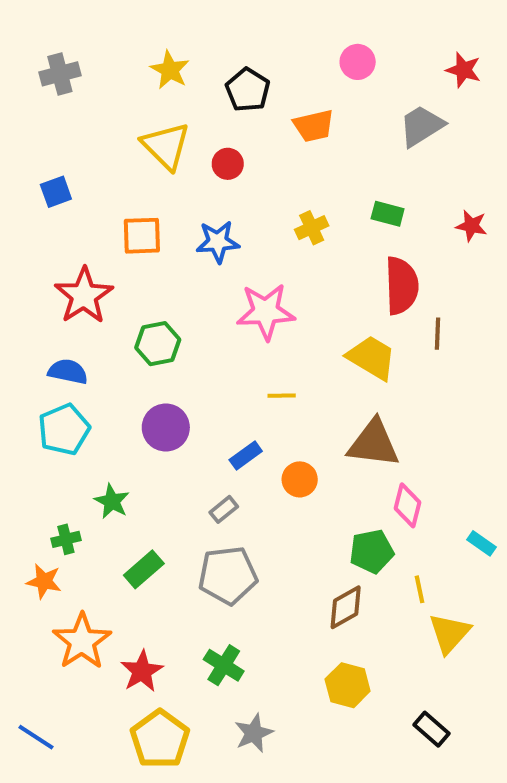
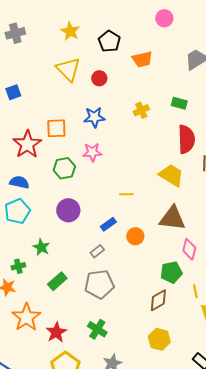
pink circle: (358, 62) -> (164, 18), moved
orange square: (142, 236) -> (56, 128), moved
pink star: (266, 312) -> (92, 152), moved, size x0.7

